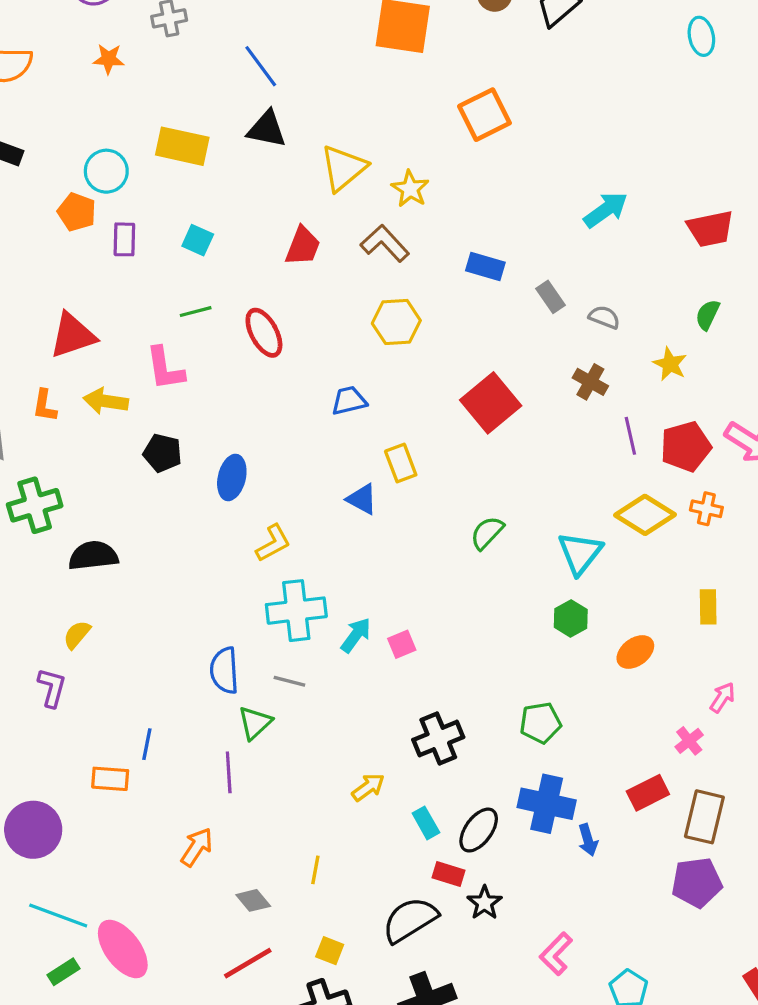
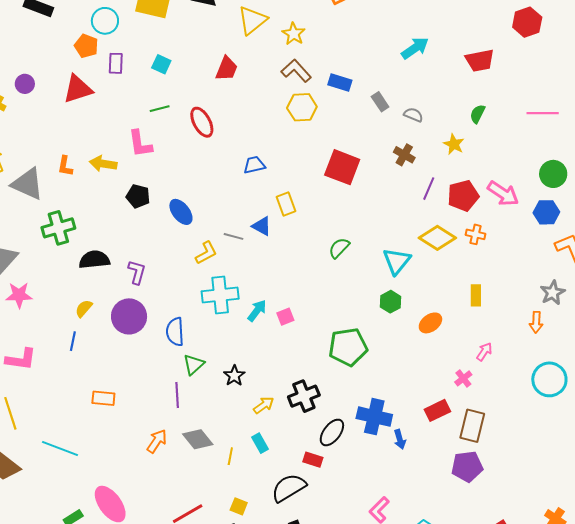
brown L-shape: (385, 243) -> (296, 71), moved
yellow hexagon: (396, 322) -> (302, 107), moved
red triangle: (73, 335) -> (78, 89), moved
red square: (491, 403) -> (342, 167), turned -30
purple line: (630, 436) -> (429, 189), turned 35
blue ellipse: (232, 477) -> (181, 212), turned -52
gray line: (289, 681) -> (233, 236), moved
purple L-shape: (52, 688) -> (137, 272), moved
green pentagon: (540, 723) -> (348, 347), moved, size x1.5
black cross: (438, 738) -> (304, 396), moved
blue line: (147, 744) -> (73, 341), moved
cyan rectangle: (426, 823) -> (260, 443), moved
purple circle: (33, 830) -> (129, 316), moved
gray diamond: (253, 900) -> (198, 439), moved, size x1.4
black star: (485, 903) -> (234, 376), moved
cyan line: (58, 915) -> (60, 448), moved

